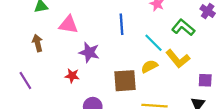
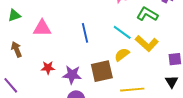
blue line: (122, 24) -> (85, 33), moved
purple star: (89, 52) -> (72, 75), moved
red star: (72, 76) -> (48, 68), moved

